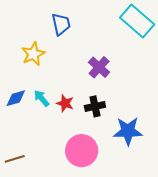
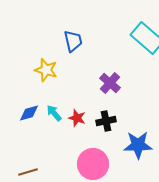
yellow star: (33, 54) -> (46, 70), turned -30

